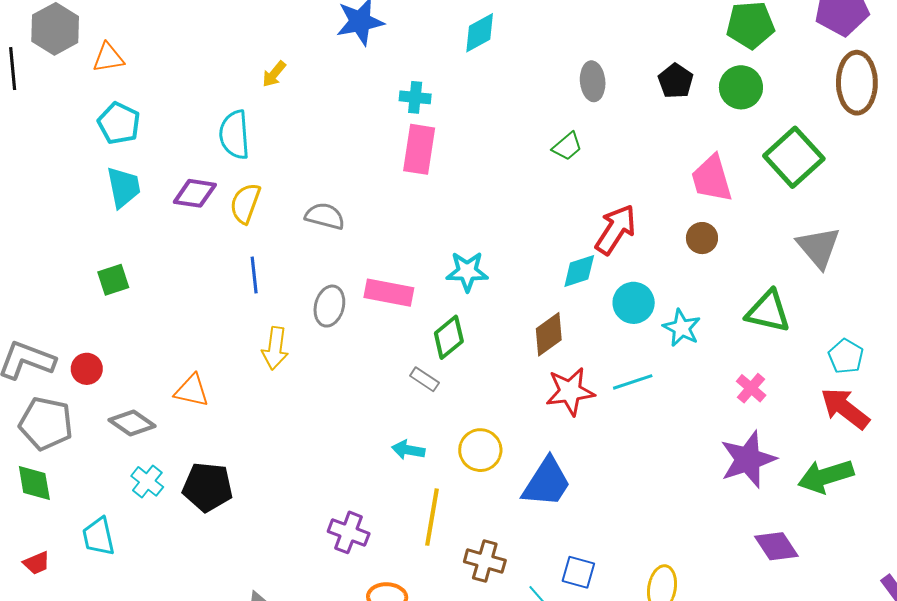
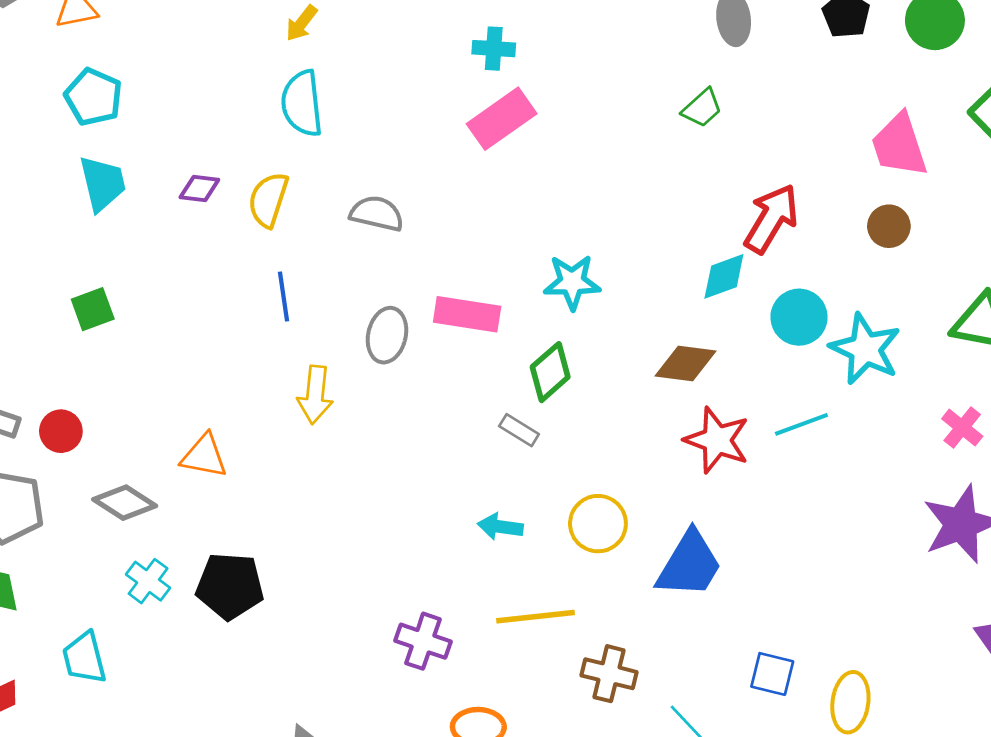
cyan semicircle: (234, 135) -> (302, 103), moved
pink rectangle: (419, 149) -> (502, 119), turned 48
purple diamond: (195, 193) -> (199, 188), size x0.7
cyan star: (682, 328) -> (865, 349), size x1.4
brown diamond: (549, 334) -> (685, 364), turned 45
red star: (570, 391) -> (717, 440), turned 30
yellow line: (432, 517) -> (535, 617), turned 76
blue square: (578, 572) -> (772, 674), moved

